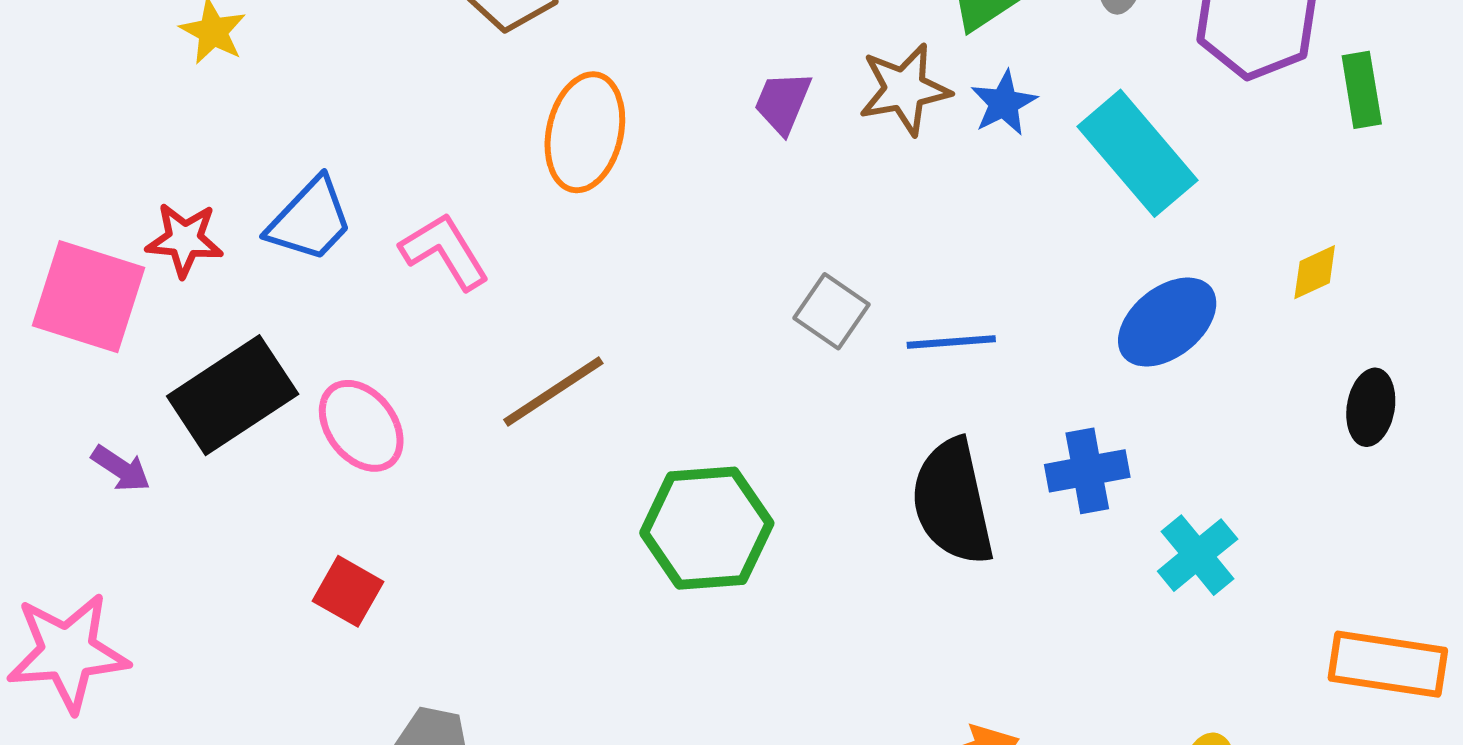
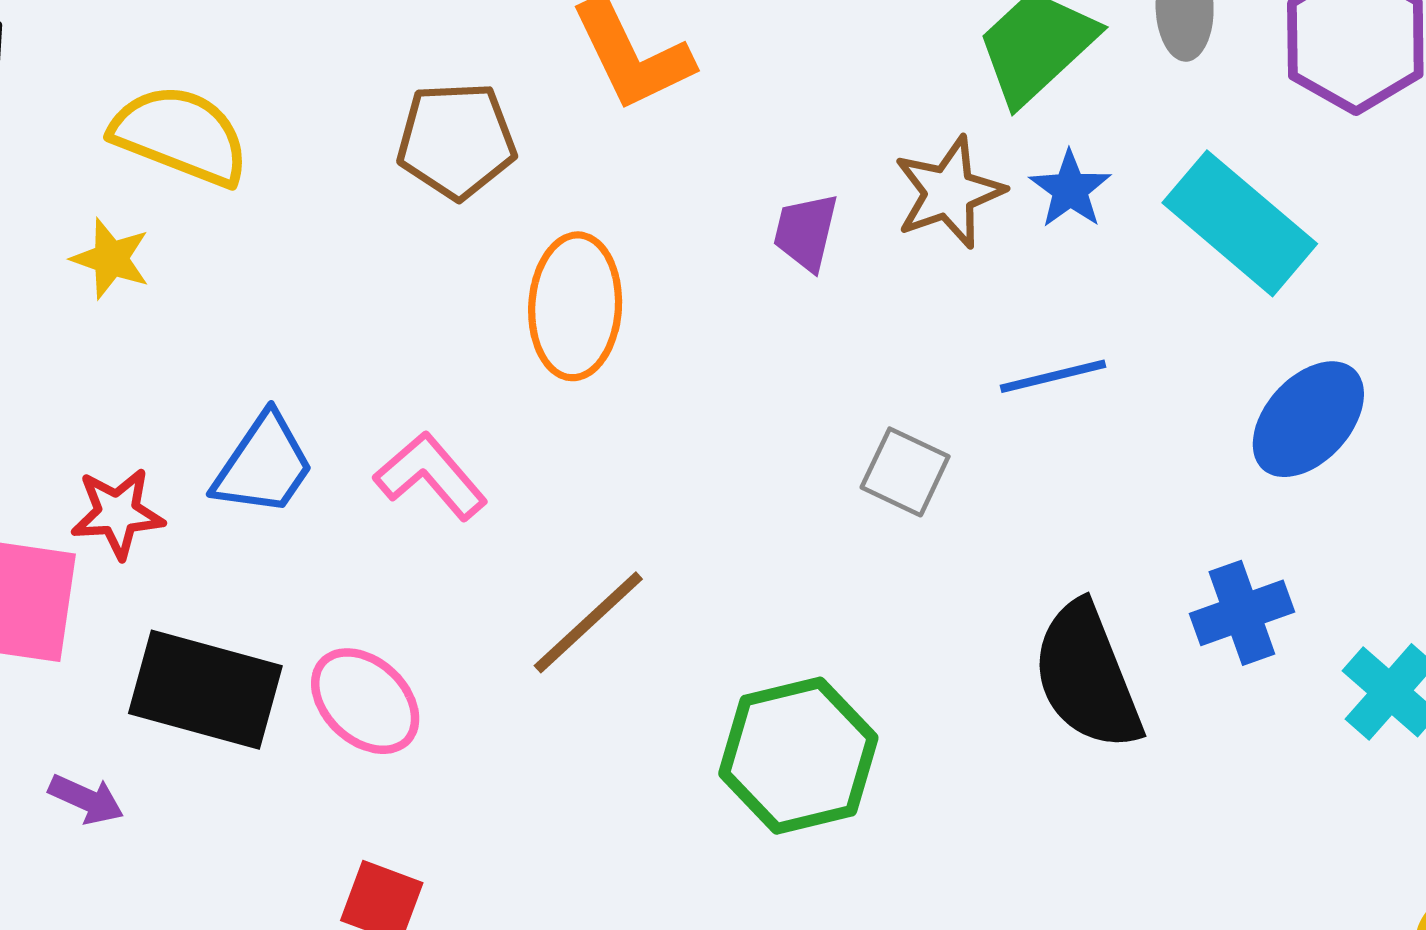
blue line: (951, 342) -> (1053, 376), moved
black rectangle: (233, 395) -> (205, 690), turned 58

